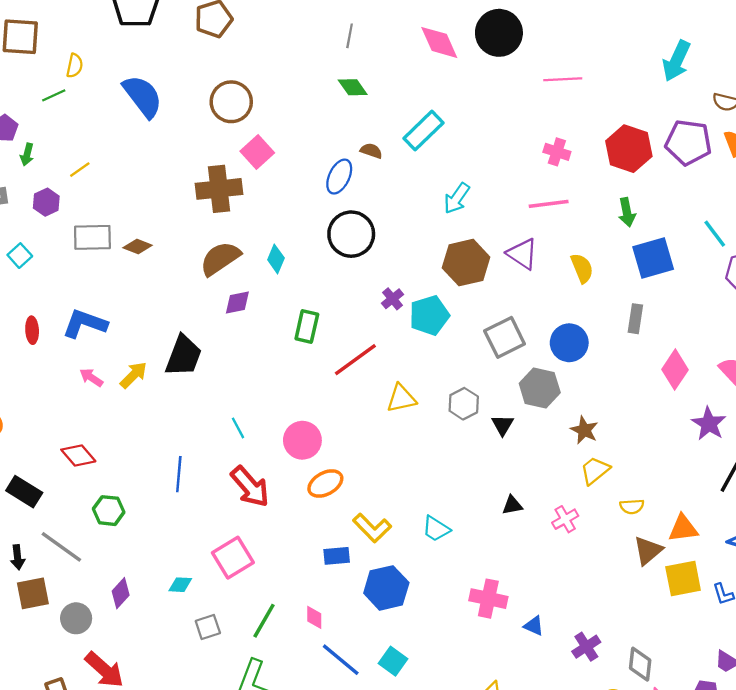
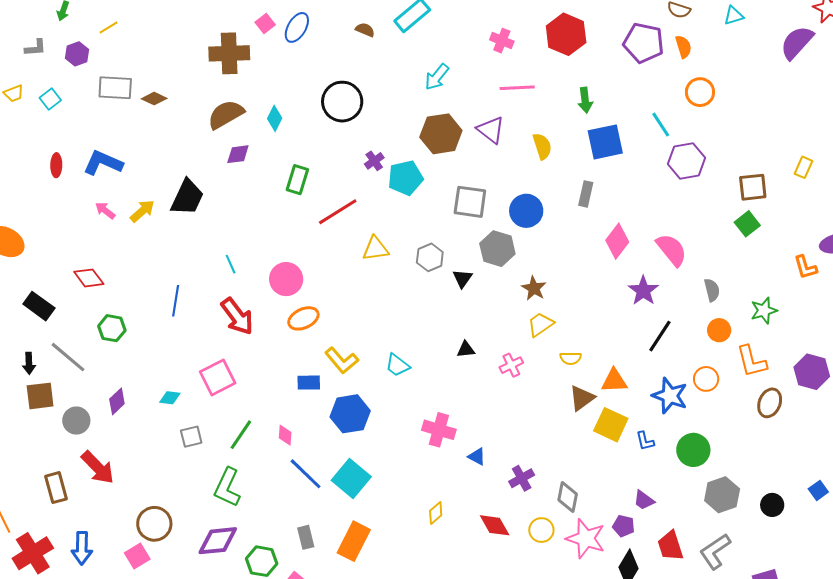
red hexagon: (629, 149) -> (566, 34), moved
pink square: (257, 152) -> (265, 24), size x0.7
pink cross: (557, 152) -> (502, 41), moved
blue ellipse: (339, 177) -> (297, 27), moved
gray square: (505, 337) -> (470, 202), turned 30
yellow square: (683, 578) -> (611, 425), turned 32
cyan square: (393, 661) -> (351, 478), size x1.5

